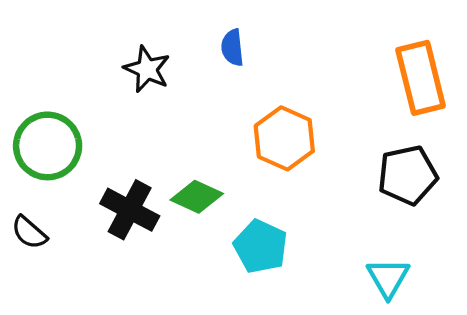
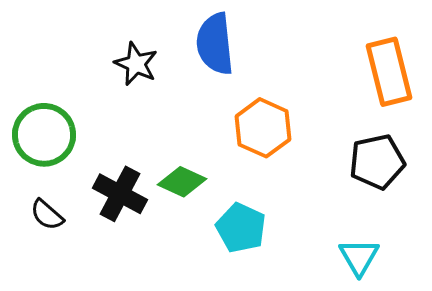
blue semicircle: (232, 48) -> (215, 44), size x1.8
black semicircle: (29, 232) -> (47, 215), moved

